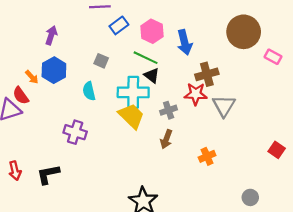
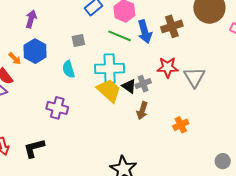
blue arrow: (185, 42) -> (145, 32), moved
gray square: (101, 61) -> (78, 41), turned -32
brown cross: (207, 74) -> (172, 26), moved
black triangle: (152, 75) -> (129, 86), moved

